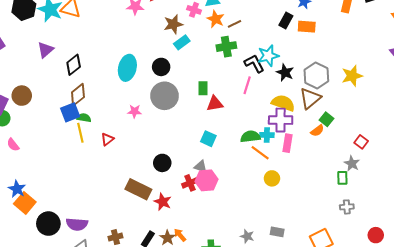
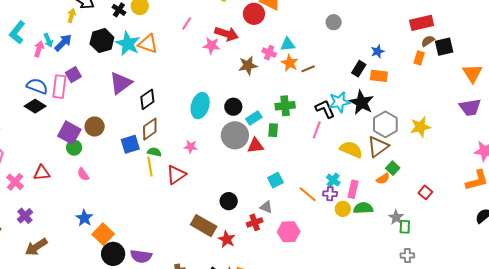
cyan rectangle: (182, 42) -> (254, 118), moved
green cross: (226, 47) -> (285, 106), moved
purple triangle: (45, 50) -> (121, 83), size x1.4
black star: (285, 73) -> (361, 103), moved, size x1.4
red triangle: (215, 104) -> (256, 146), moved
pink star: (134, 111) -> (191, 147), moved
blue square: (70, 112) -> (130, 144), moved
purple cross: (281, 120) -> (330, 194), moved, size x0.6
cyan cross: (267, 135) -> (333, 180), turned 32
green semicircle: (250, 137) -> (363, 208), moved
red triangle: (107, 139) -> (176, 175), size x1.5
cyan square: (208, 139) -> (275, 180), turned 35
orange line: (260, 153) -> (308, 194), moved
gray star: (352, 164) -> (396, 217), moved
yellow circle: (272, 178) -> (343, 209), moved
pink hexagon: (206, 180) -> (289, 232), moved
orange square: (25, 203) -> (103, 234), moved

